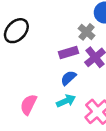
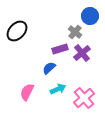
blue semicircle: (68, 78) -> (49, 68), moved

